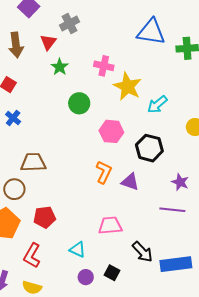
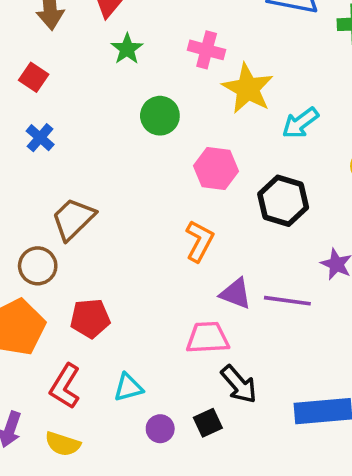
brown trapezoid: (33, 162) -> (73, 219), turned -44
purple triangle: (130, 182) -> (236, 294), moved
purple line: (172, 210) -> (287, 301), moved
cyan triangle: (78, 249) -> (128, 387), moved, turned -42
black arrow: (143, 252) -> (239, 384), moved
black square: (112, 273) -> (208, 423), turned 35

